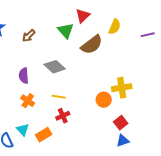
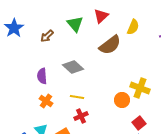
green triangle: (66, 31) -> (75, 24), moved
yellow cross: (122, 88) -> (140, 88), turned 30

